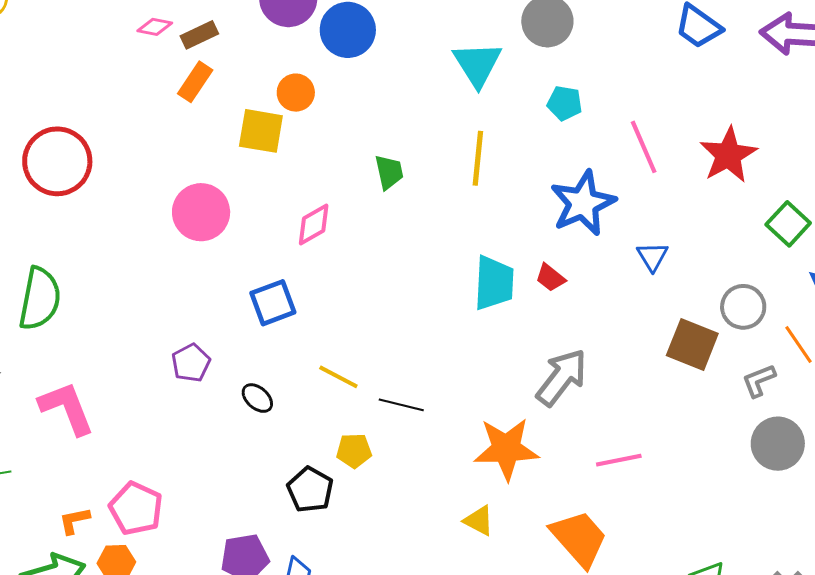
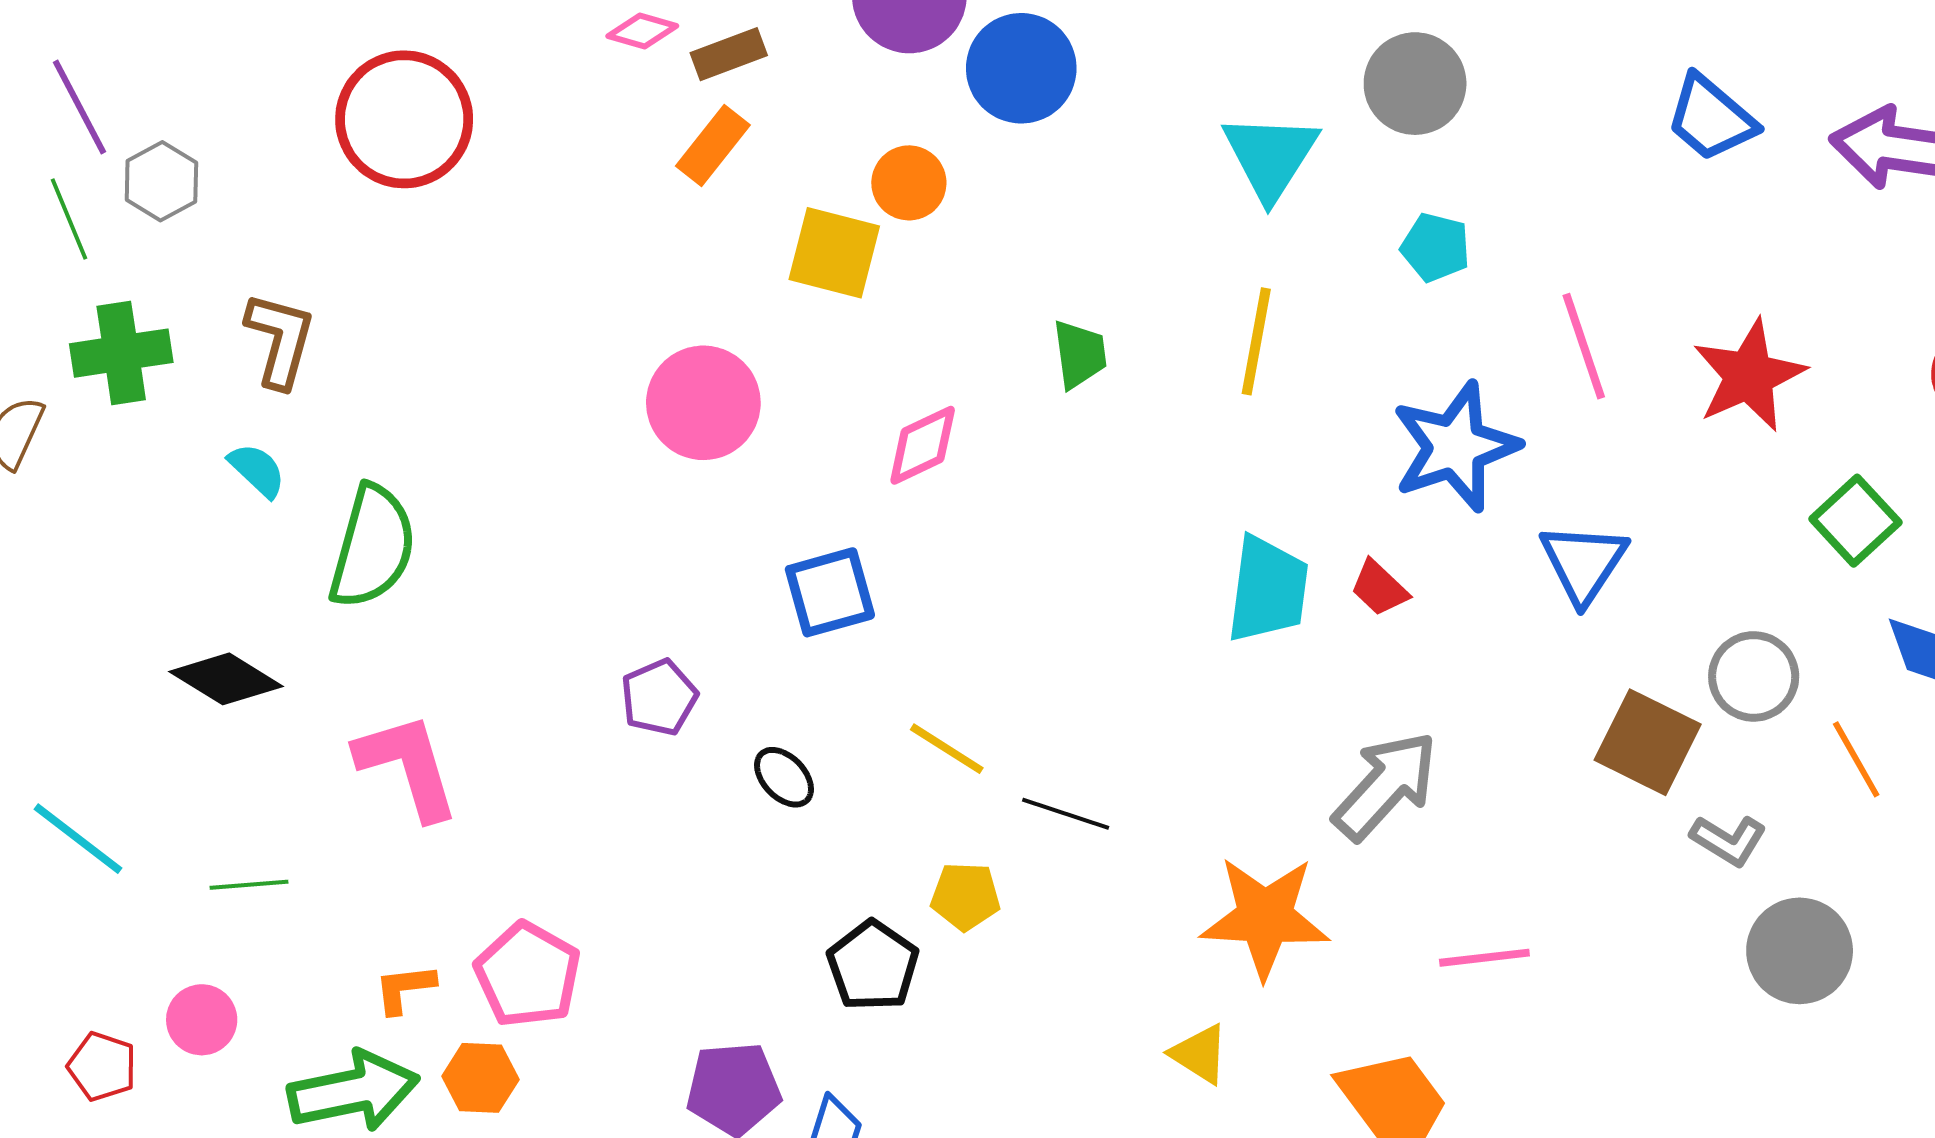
red circle: (57, 161) -> (404, 119), moved
blue triangle: (652, 257) -> (1583, 563), size x1.4
gray L-shape: (759, 381) -> (1728, 840), moved, turned -132

